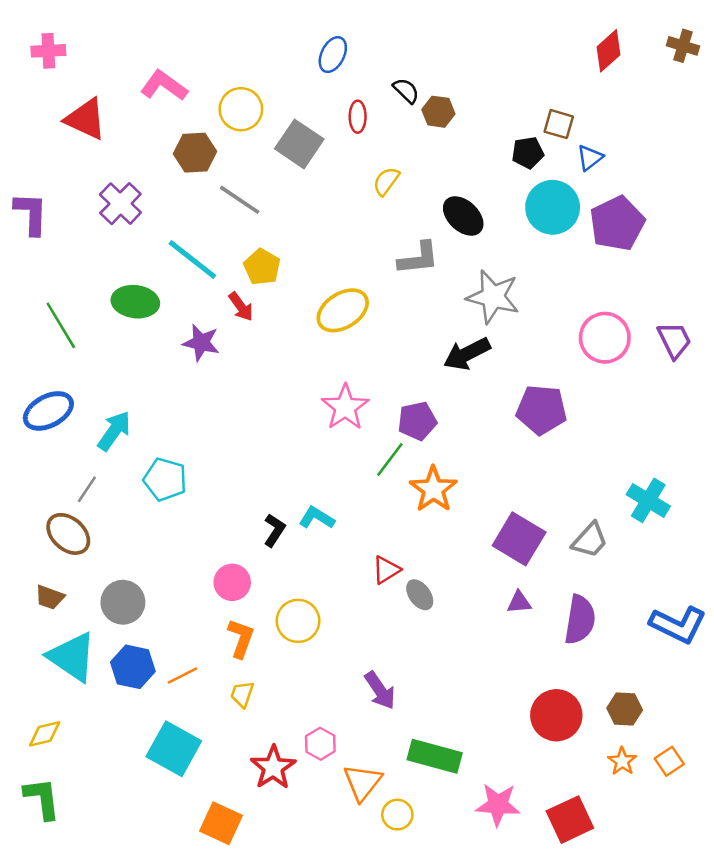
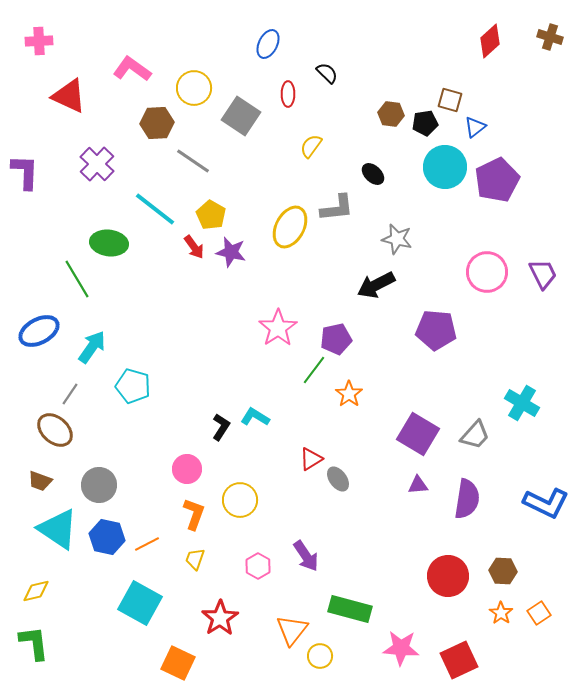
brown hexagon: (438, 112) -> (391, 114), moved
black ellipse: (463, 216) -> (373, 174), size x0.7
gray star: (493, 297) -> (397, 239), size x0.7
yellow ellipse: (343, 310) -> (290, 227), moved, turned -30
green line: (61, 325) -> (77, 279), moved
purple star: (201, 343) -> (231, 252), moved
orange star: (433, 489) -> (349, 394), size x0.7
pink hexagon: (320, 744) -> (258, 566), moved

